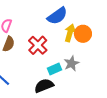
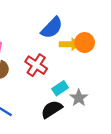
yellow arrow: (70, 33) -> (70, 44), turned 84
gray star: (72, 63) -> (79, 98), moved

